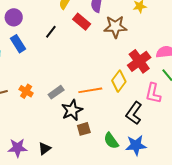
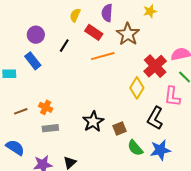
purple circle: (14, 17) -> (36, 35), moved
brown star: (115, 27) -> (128, 34), turned -30
orange line: (90, 90) -> (103, 56), moved
gray rectangle: (56, 92) -> (50, 128), moved, turned 35
brown square: (84, 129) -> (119, 129), moved

